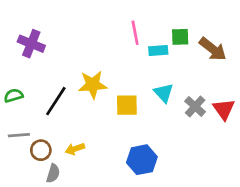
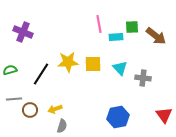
yellow square: (127, 105) -> (93, 64), moved
gray cross: (195, 106) -> (143, 78), turned -35
red triangle: (224, 109) -> (164, 115), moved
blue hexagon: (142, 160) -> (118, 117), moved
gray semicircle: (53, 173) -> (62, 126), moved

